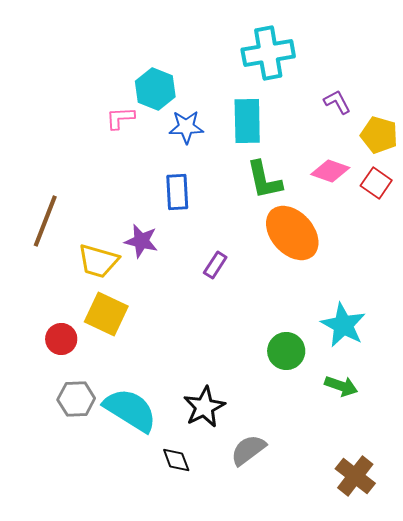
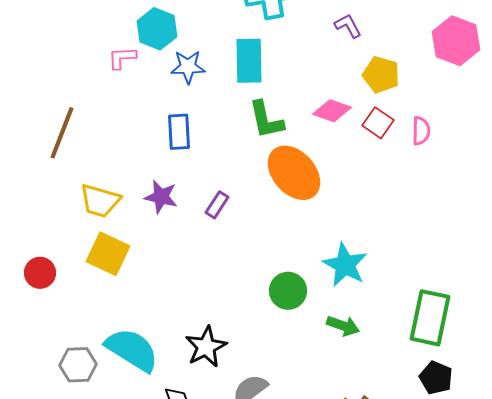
purple L-shape: (337, 102) -> (348, 26), moved
brown line: (45, 221) -> (62, 133), moved
purple star: (141, 241) -> (161, 197), moved
red circle: (61, 339) -> (40, 273), moved
gray hexagon: (76, 399) -> (78, 365), moved

